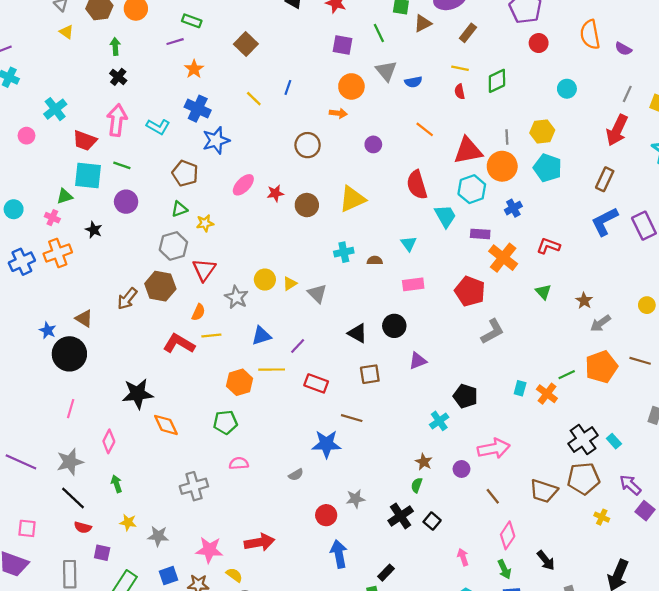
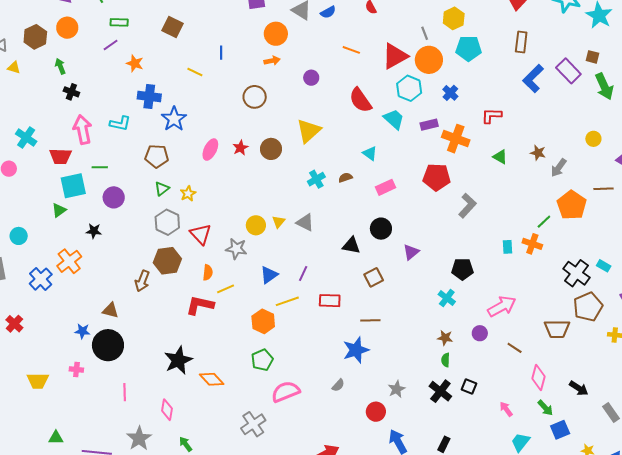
pink cross: (52, 218) -> (76, 369), moved
pink semicircle: (239, 463) -> (286, 392), size x1.6

